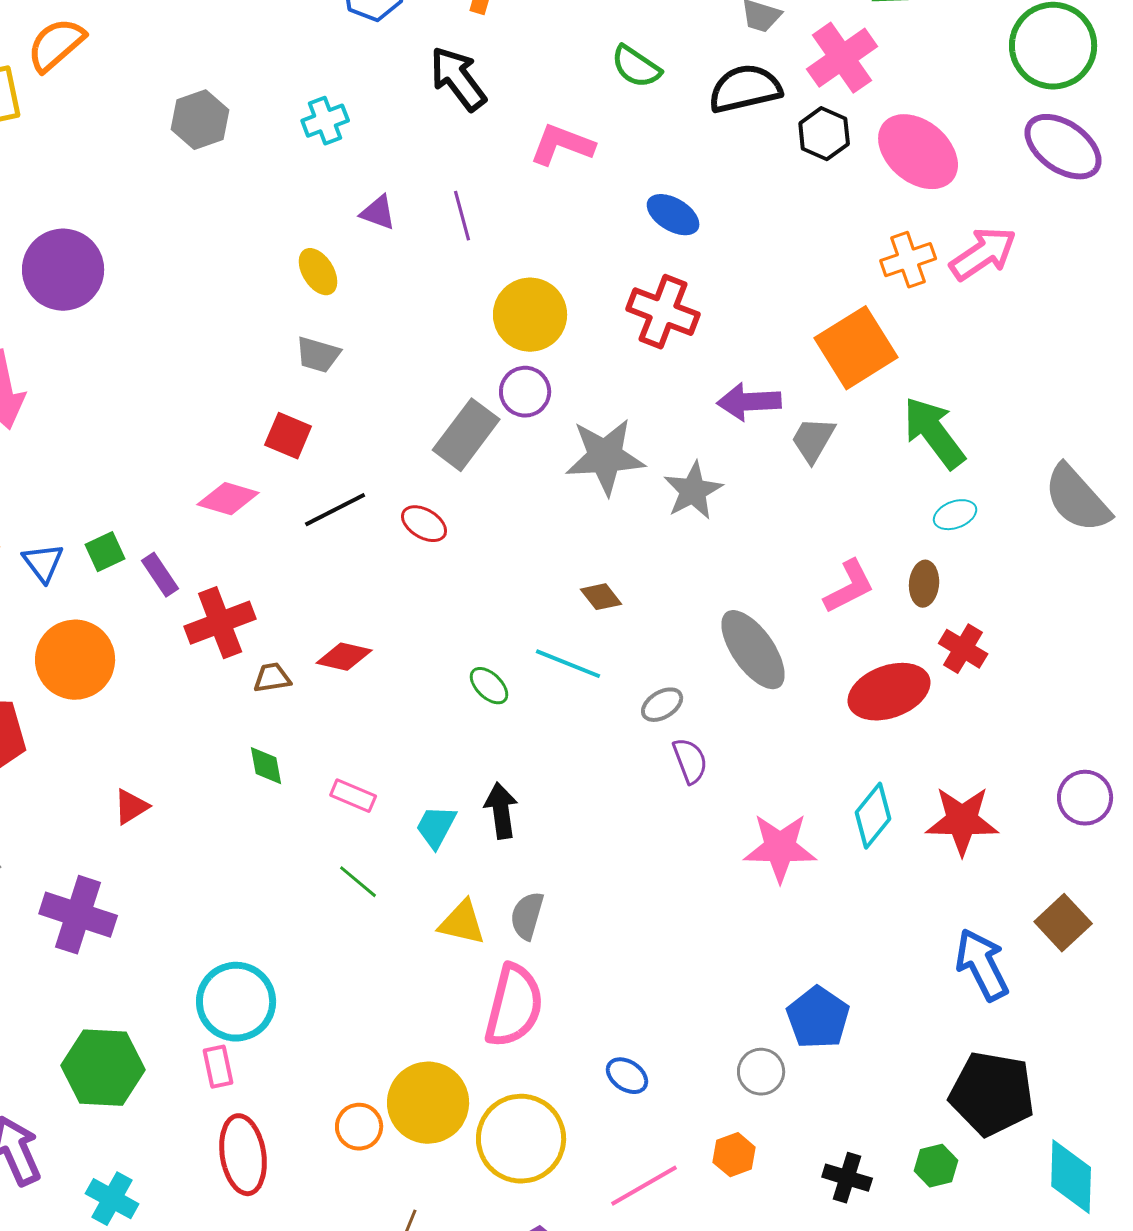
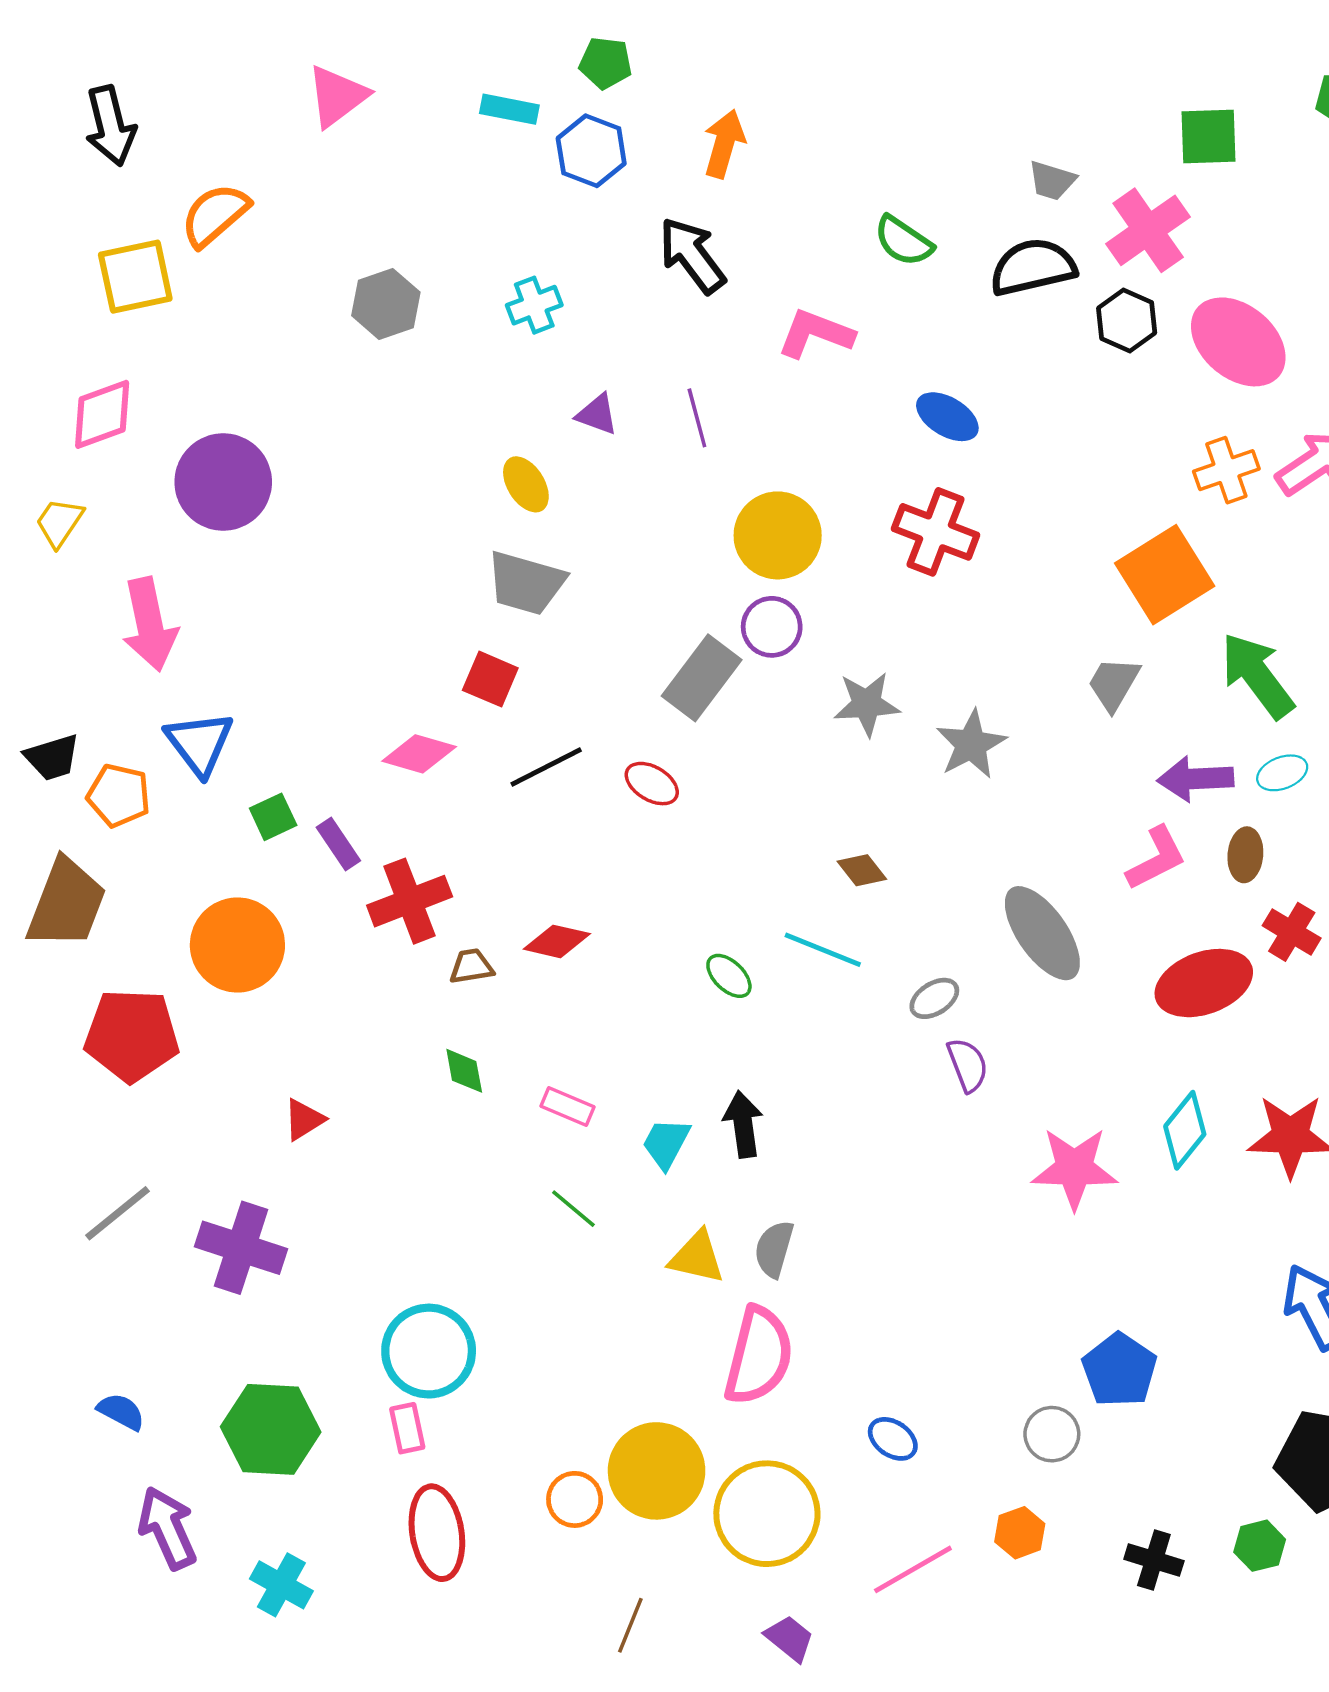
gray trapezoid: (318, 355) -> (526, 583), size x1.5
purple arrow: (749, 402) -> (1196, 779), moved
gray star: (605, 457) -> (867, 704), size x0.7
blue triangle: (43, 563) -> (199, 743), moved, size x1.4

